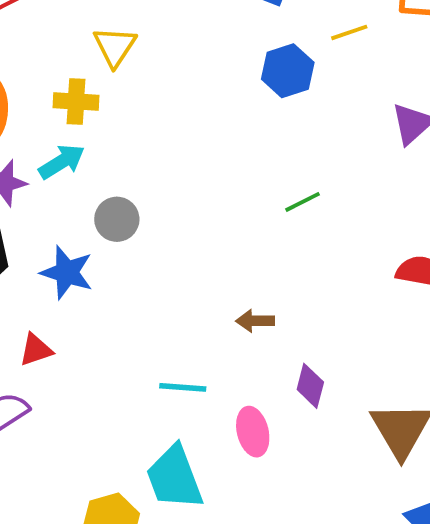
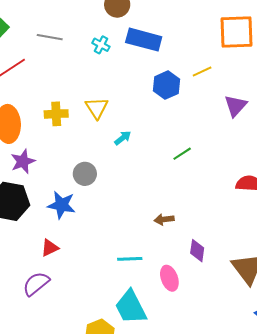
yellow line: (349, 32) -> (202, 72), moved
yellow triangle: (115, 47) -> (97, 108), moved
cyan arrow: (62, 162) -> (123, 138), moved, size x0.7

